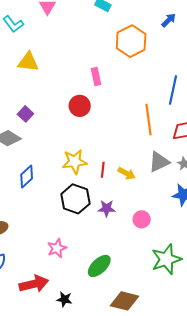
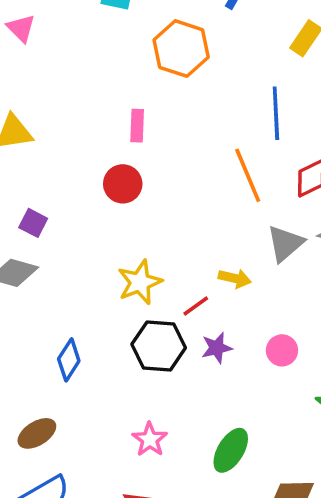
pink rectangle: (96, 76) -> (137, 126), turned 30
red line: (103, 170) -> (196, 306), moved, turned 63
blue diamond: (27, 176) -> (69, 360), moved

